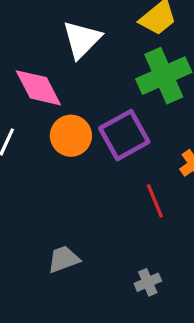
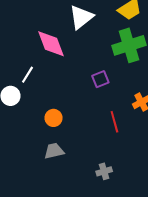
purple square: (124, 135) -> (100, 79), size x0.6
orange circle: (71, 136) -> (54, 118), moved, size x0.7

